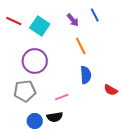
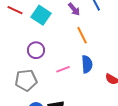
purple circle: (35, 61) -> (36, 50), size x0.7
pink line: (62, 97) -> (63, 69), moved

